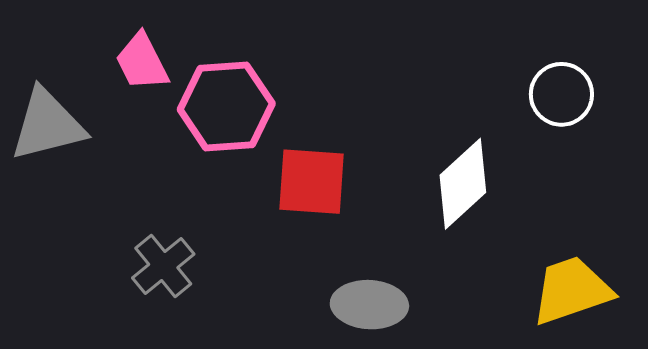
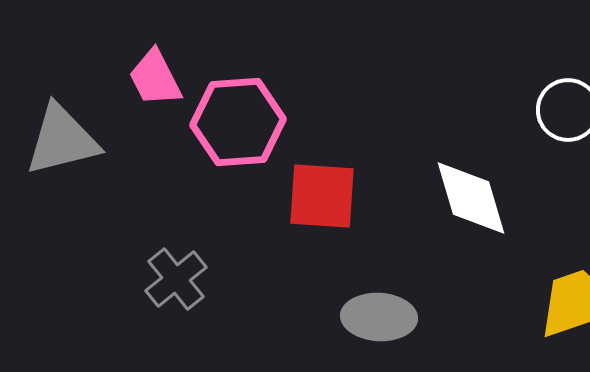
white diamond: (463, 184) -> (471, 198), turned -64

